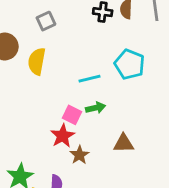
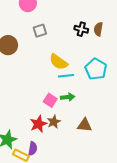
yellow semicircle: (37, 61) -> (58, 62), moved, turned -72
red star: (63, 136) -> (38, 124), moved
brown star: (79, 155) -> (54, 122), moved

